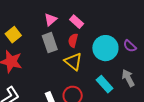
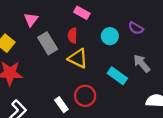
pink triangle: (51, 20) -> (31, 20), moved
pink rectangle: (77, 22) -> (82, 13), moved
cyan circle: (105, 48) -> (110, 36), size x0.6

